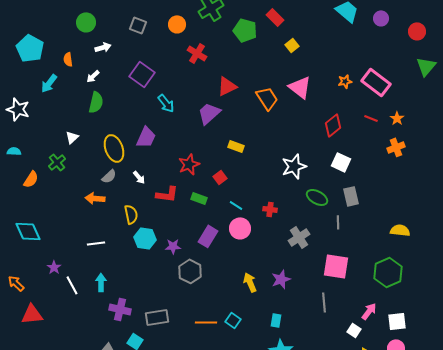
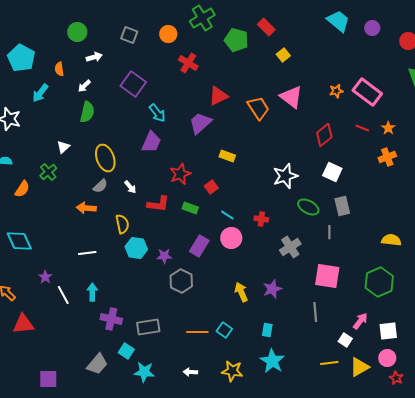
purple trapezoid: (146, 137) -> (151, 142), moved

